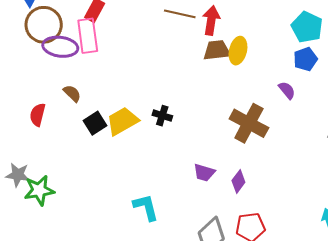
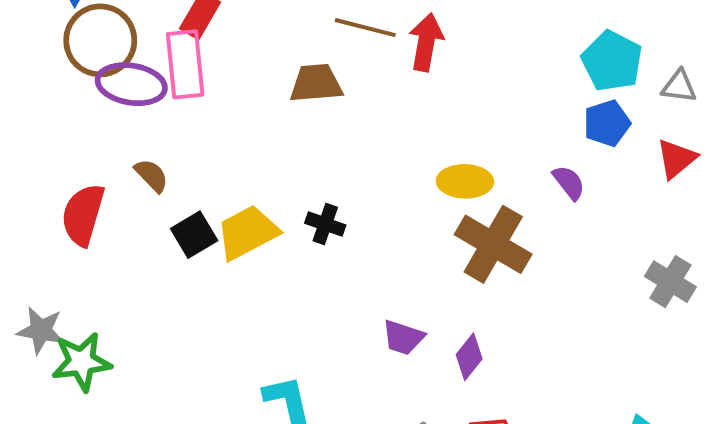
brown trapezoid: (217, 50) -> (316, 83), moved
yellow ellipse: (238, 51) -> (465, 181), moved, turned 76
red semicircle: (38, 115) -> (83, 215), size x1.4

